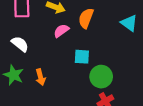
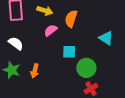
cyan triangle: (129, 23) -> (106, 38), moved
orange arrow: (41, 77) -> (35, 71), turned 32

